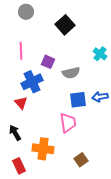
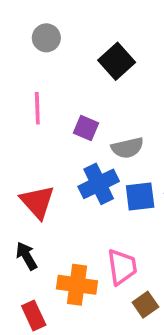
blue cross: (32, 82) -> (99, 184), moved
red triangle: (21, 103) -> (37, 202), size x1.5
pink trapezoid: (68, 123) -> (122, 267), moved

